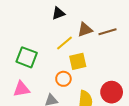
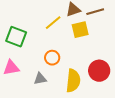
yellow square: (78, 61) -> (80, 30), moved

